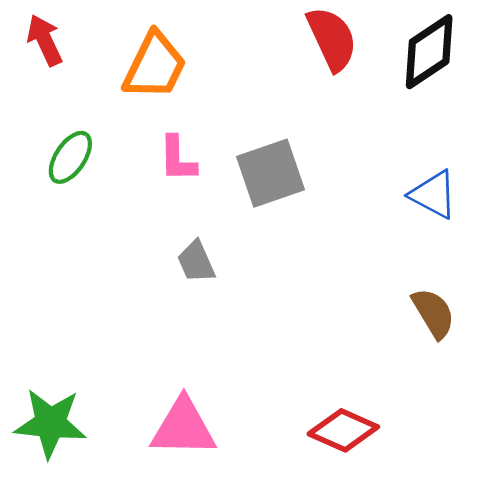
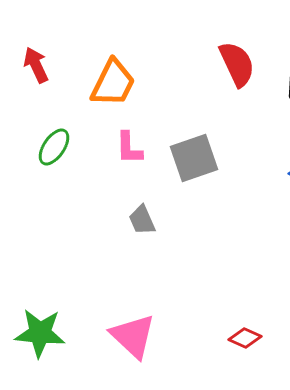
pink triangle: (183, 428) -> (133, 336), turned 42
red diamond: (343, 430) -> (245, 338), size x0.7

